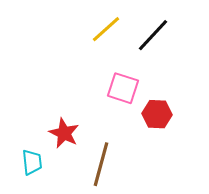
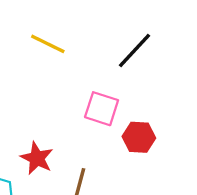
yellow line: (106, 29) -> (48, 44), moved, turned 68

